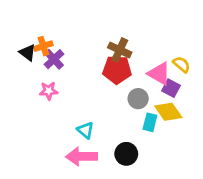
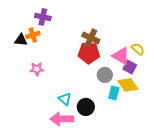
black triangle: (28, 53) -> (21, 40), turned -32
purple cross: (54, 59) -> (43, 17), moved, turned -35
black circle: (126, 154) -> (86, 107), moved

